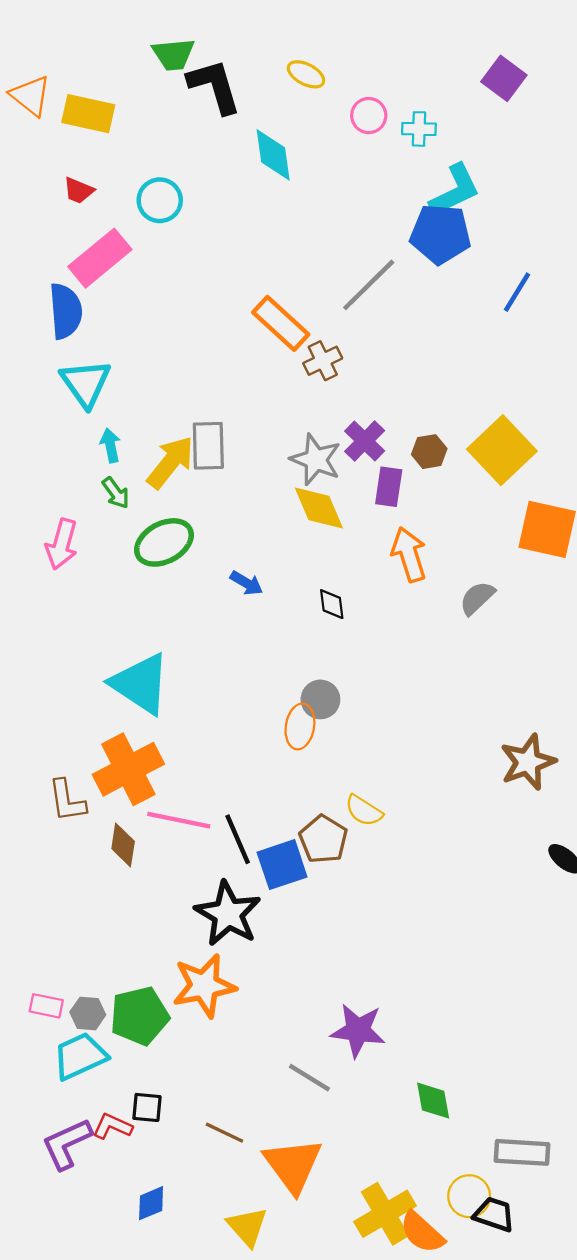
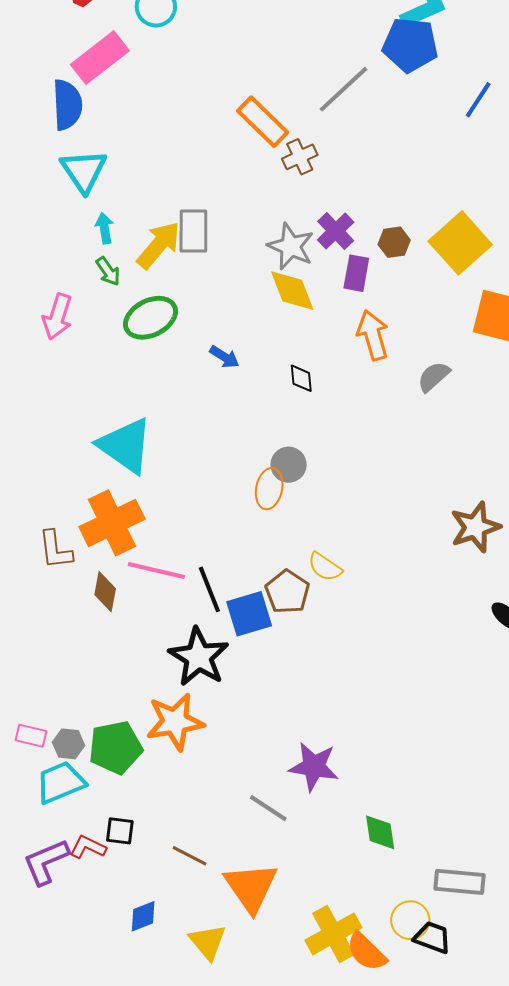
blue diamond: (151, 1203) -> (143, 916), moved

